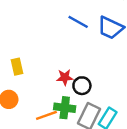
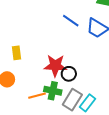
red star: (65, 77) -> (55, 66), size x1.6

